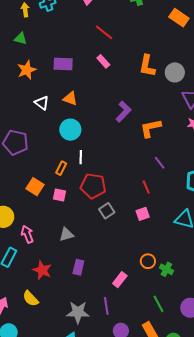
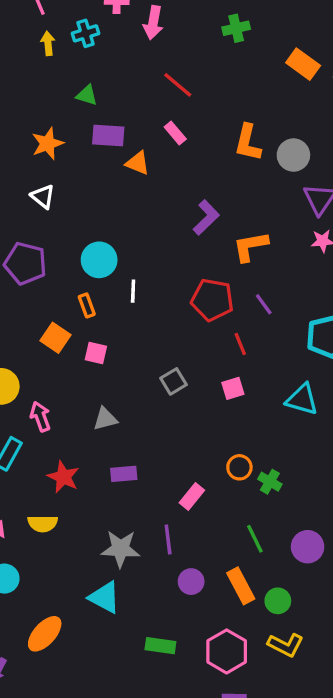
green triangle: (21, 39) -> (87, 95), moved
orange triangle: (70, 98) -> (138, 163), moved
white triangle: (42, 103) -> (43, 197), moved
cyan circle: (70, 130) -> (99, 260), moved
orange rectangle: (61, 168) -> (87, 305), moved, turned -48
red pentagon: (93, 186) -> (212, 300), moved
purple rectangle: (78, 267) -> (124, 474), turned 70
yellow semicircle: (31, 299) -> (43, 524), turned -48

